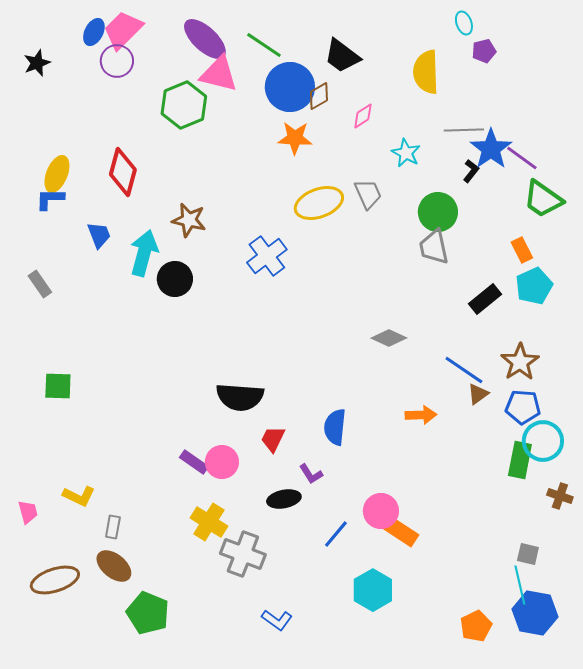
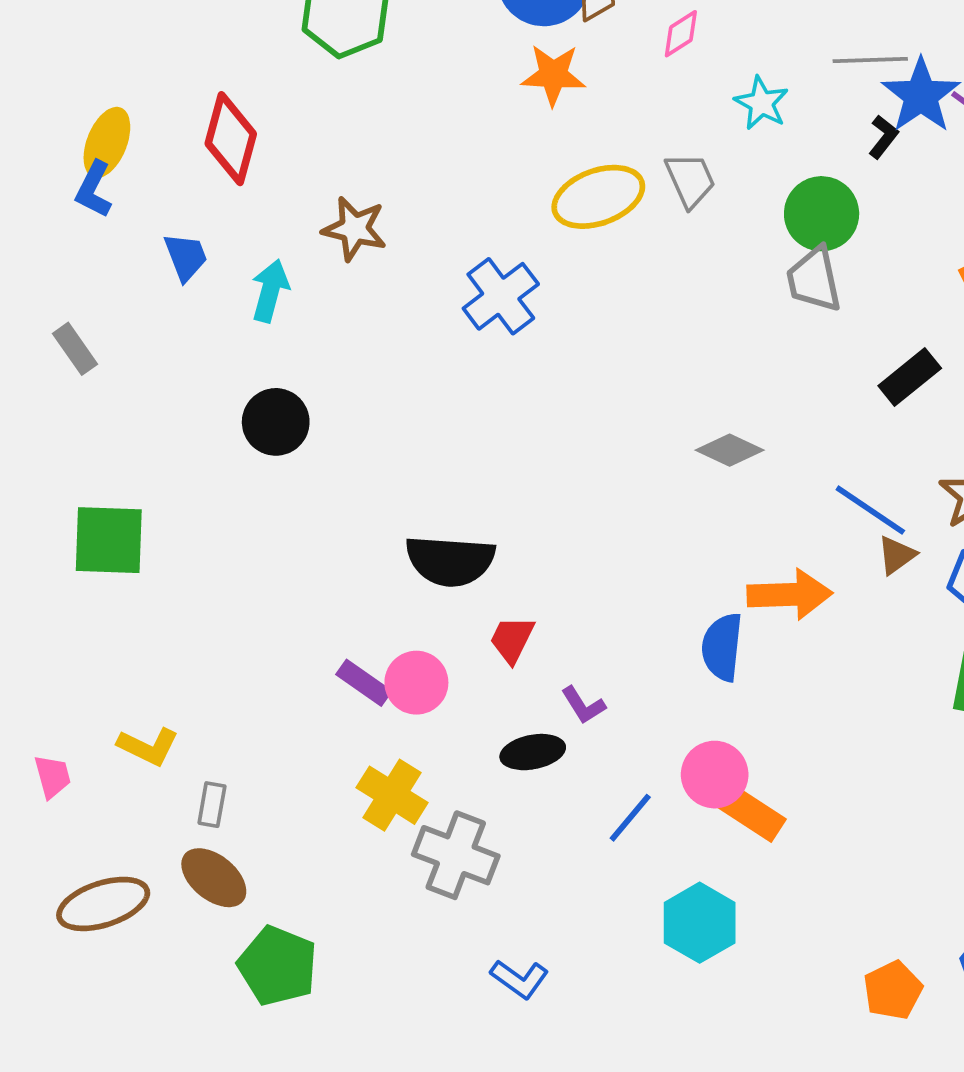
blue L-shape: (50, 199) -> (94, 189), turned -64
cyan arrow: (144, 253) -> (270, 291), size x0.7
black circle: (175, 279) -> (276, 422), moved
green square: (58, 386) -> (109, 540), size x1.4
orange arrow: (421, 415) -> (790, 594), size x1.4
blue semicircle: (335, 427) -> (722, 647), moved

